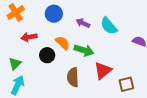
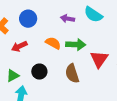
blue circle: (54, 14) -> (28, 19), moved
black circle: (47, 55) -> (39, 72), moved
green triangle: (15, 64) -> (13, 76), turned 32

